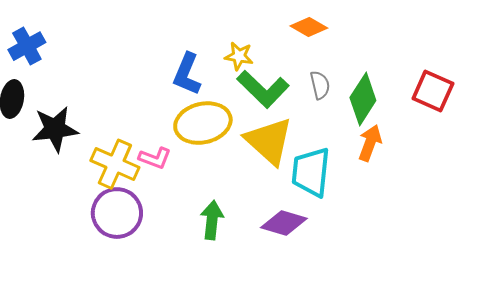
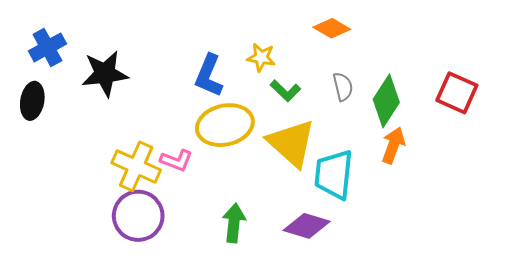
green L-shape: (263, 89) -> (285, 91), size x0.6
black star: (55, 129) -> (105, 74), moved

